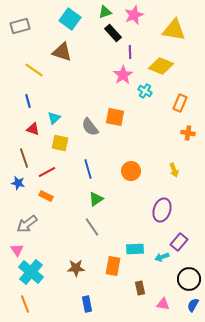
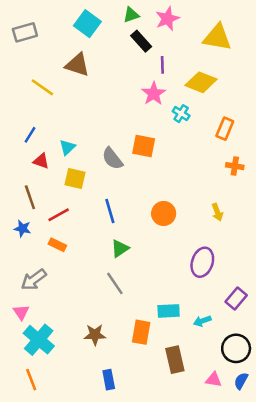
blue line: (28, 101) -> (30, 135), moved, turned 48
purple rectangle: (179, 242) -> (236, 298), moved
brown rectangle: (140, 288) -> (175, 360), size x1.5
pink triangle: (163, 304) -> (214, 380), moved

